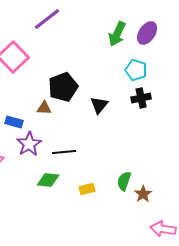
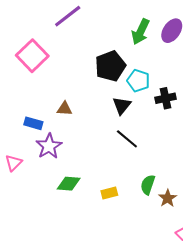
cyan pentagon: (136, 70) -> (138, 81), moved
black pentagon: (63, 87) -> (110, 66), moved
black line: (64, 152) -> (127, 139), moved, turned 45

